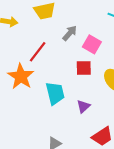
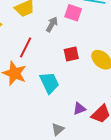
pink square: (92, 44) -> (73, 13), moved
purple triangle: (83, 106) -> (79, 109), moved, turned 32

